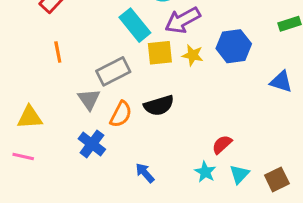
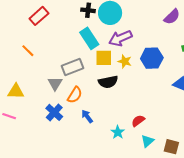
orange line: (58, 52) -> (28, 51), moved, turned -40
black semicircle: (159, 105) -> (108, 82), moved
cyan star: (205, 172) -> (118, 132), moved
blue arrow: (145, 173) -> (87, 116), moved
brown square: (277, 179) -> (171, 147), turned 35

